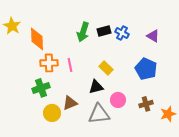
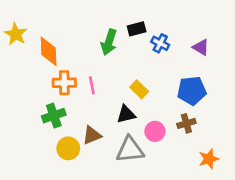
black rectangle: (104, 31) -> (137, 29), moved
blue pentagon: (146, 69) -> (192, 91), turned -30
brown cross: (146, 104) -> (186, 123), moved
orange star: (168, 114) -> (209, 159), moved

